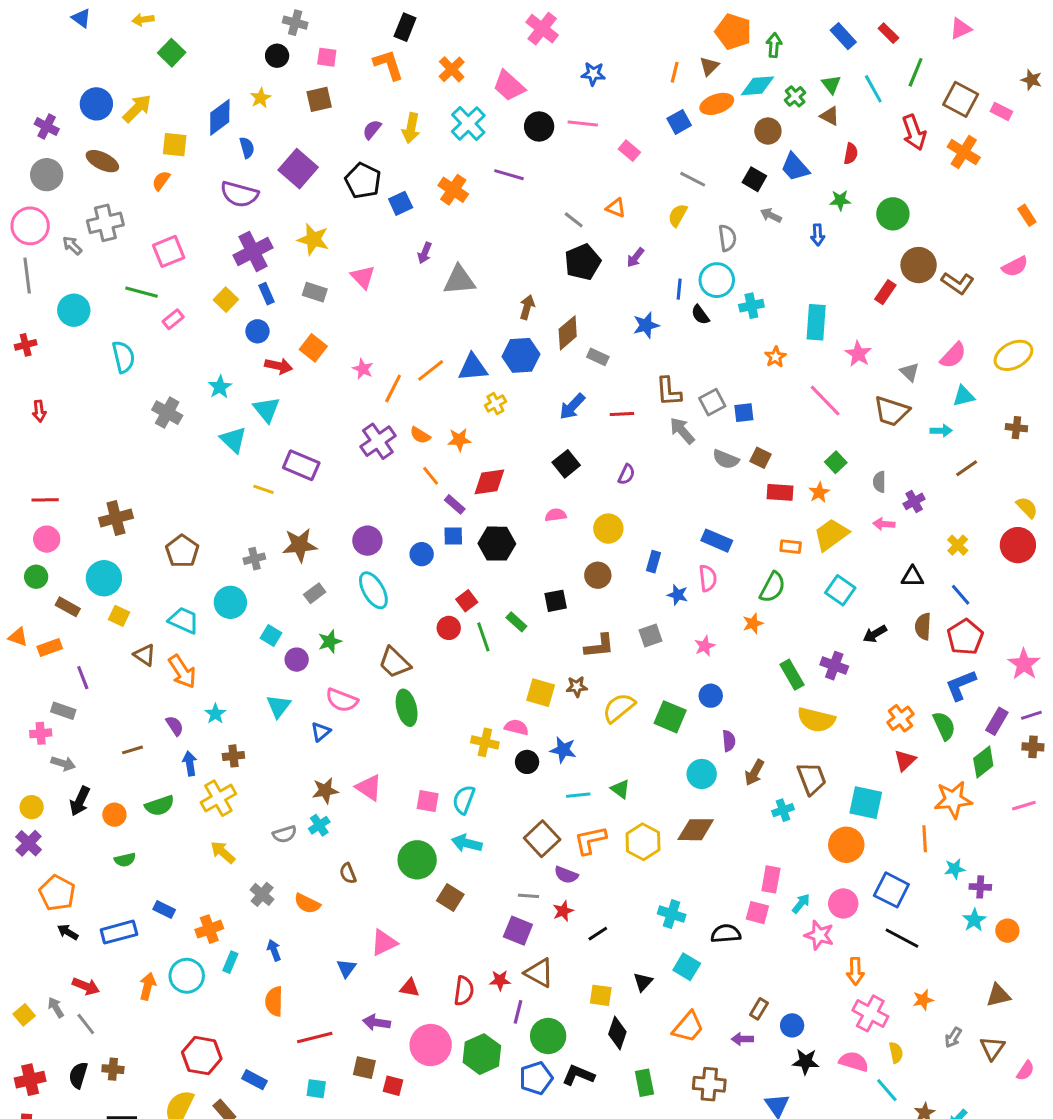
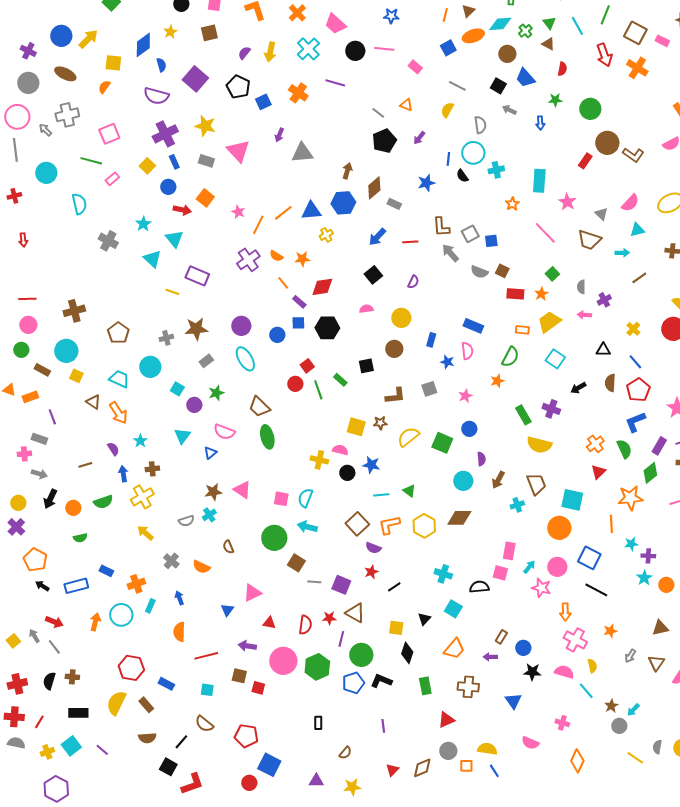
pink triangle: (363, 277) -> (238, 151), size x1.4
gray line: (529, 896) -> (314, 582), moved

